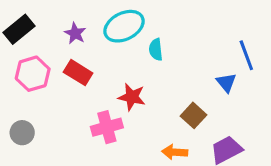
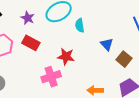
blue triangle: (226, 82) -> (107, 44), moved
brown square: (194, 115) -> (124, 59), moved

